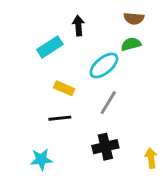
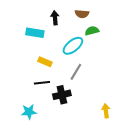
brown semicircle: (134, 19) -> (82, 14), moved
cyan rectangle: (50, 47) -> (35, 33), turned 42
black cross: (105, 147) -> (62, 95), moved

